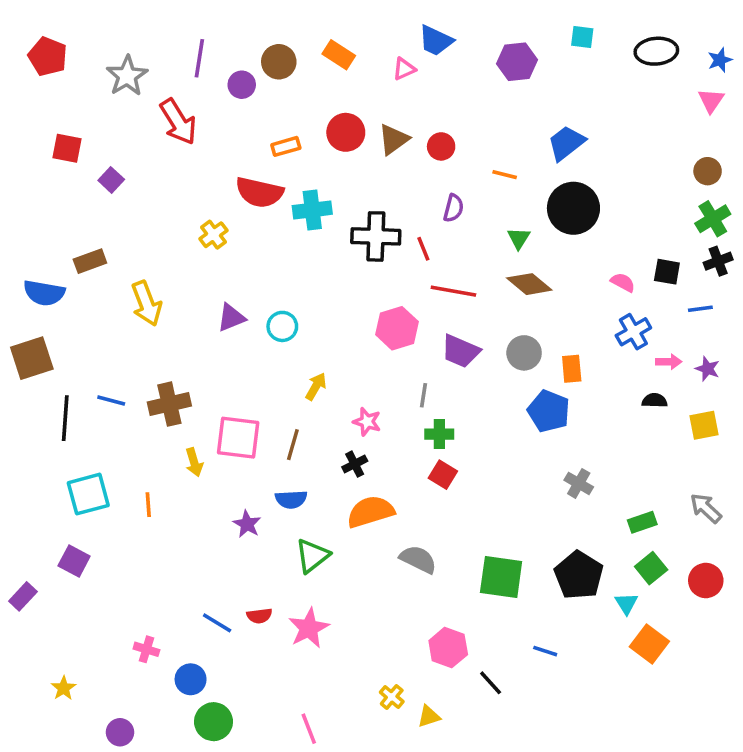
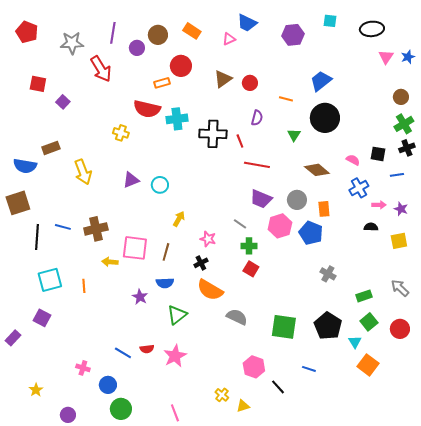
blue star: (720, 60) -> (408, 57), moved
gray star: (127, 76) -> (72, 43), turned 30
pink triangle: (711, 101) -> (386, 57), moved
red circle: (346, 132) -> (181, 66), moved
yellow cross: (213, 235) -> (121, 133), turned -35
brown diamond: (529, 284) -> (317, 170), moved
pink hexagon: (397, 328) -> (280, 226), moved
gray line: (423, 395) -> (240, 224), turned -64
yellow arrow: (194, 462) -> (110, 262), turned 112
orange semicircle: (371, 512) -> (210, 290), turned -132

